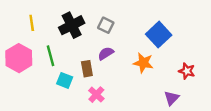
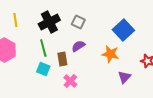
green line: (51, 56) -> (43, 48), moved
purple triangle: (172, 98) -> (124, 77), moved

